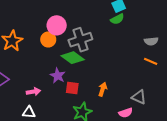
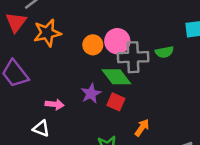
green semicircle: (117, 19) -> (164, 52), moved
pink circle: (57, 25) -> (117, 41), moved
red square: (72, 88) -> (116, 102), moved

